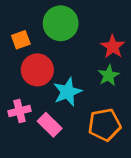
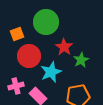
red star: (113, 47) -> (64, 47), moved

